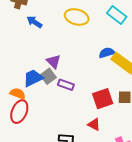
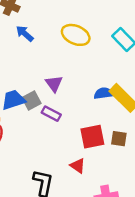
blue semicircle: (107, 53) -> (103, 93), moved
purple triangle: (54, 61) -> (54, 84), moved

